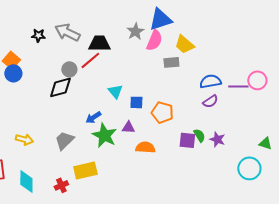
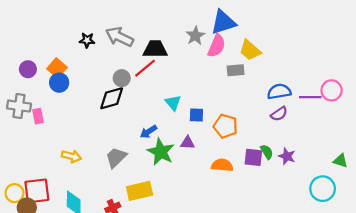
orange semicircle: (145, 147) -> (222, 165), moved

